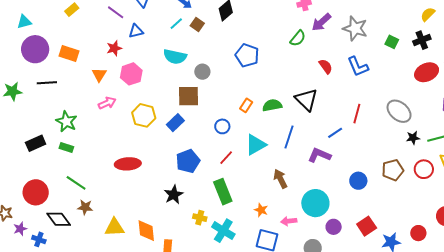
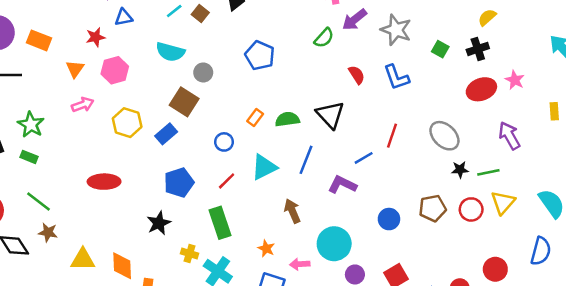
brown square: (188, 96) -> (184, 102), turned 30

